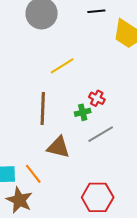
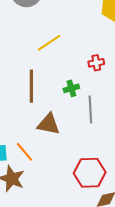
red cross: (97, 98) -> (96, 63), moved, turned -35
gray line: (101, 134) -> (90, 109), turned -60

